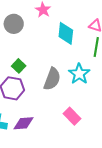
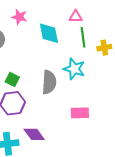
pink rectangle: (72, 116) -> (80, 113), turned -30
purple diamond: (23, 123) -> (34, 134), turned 75

